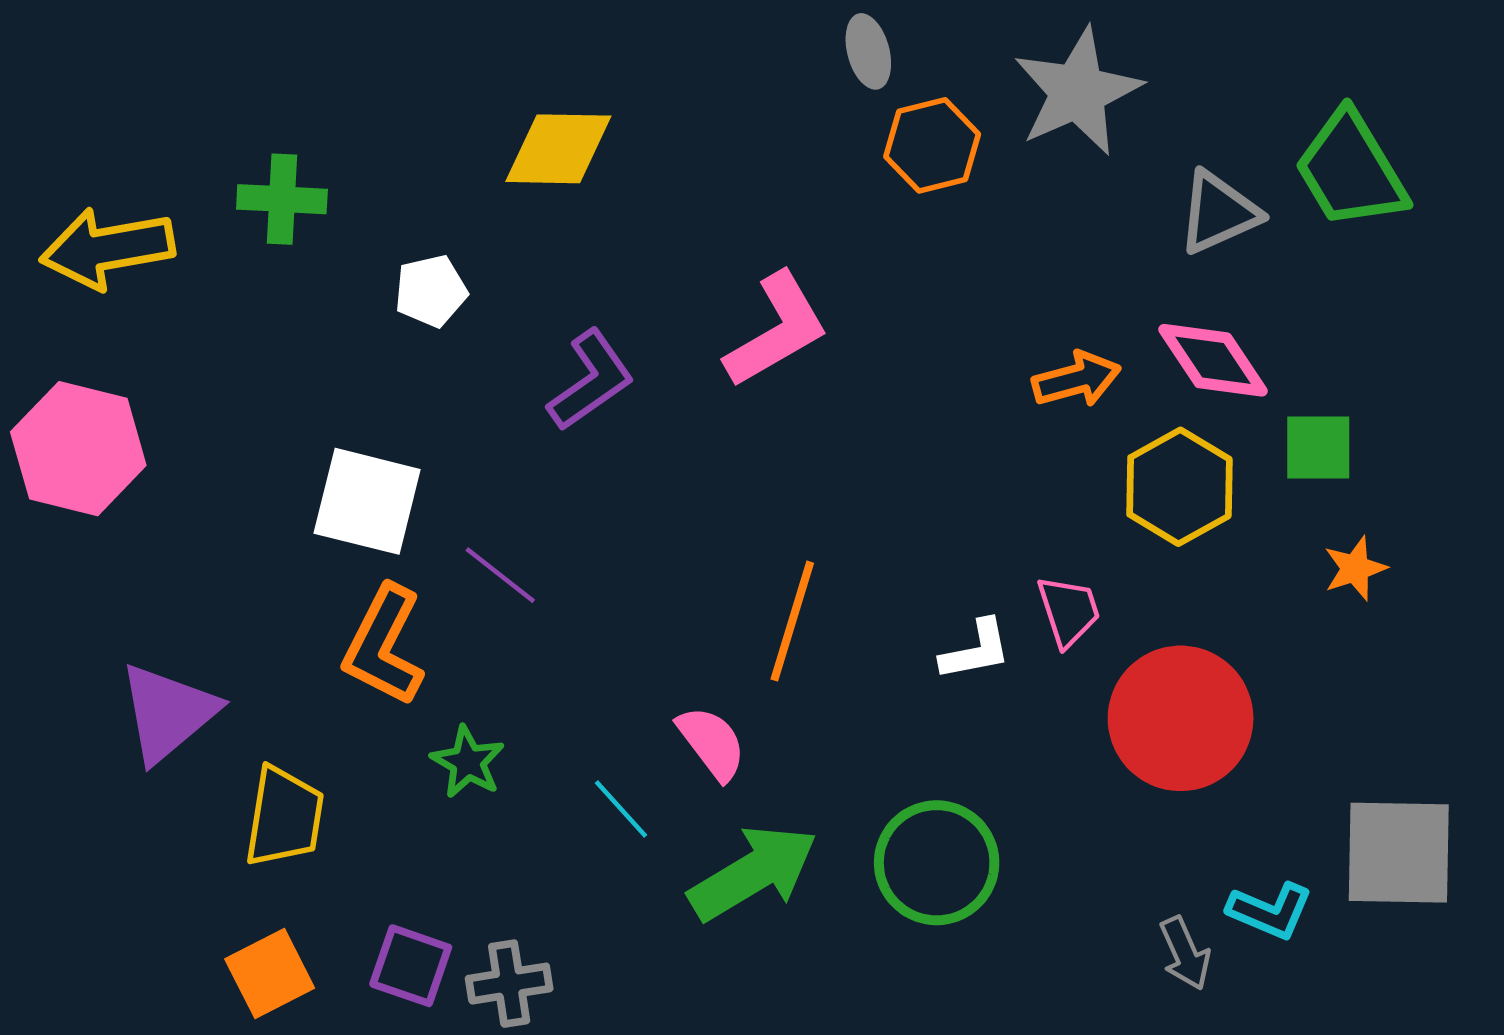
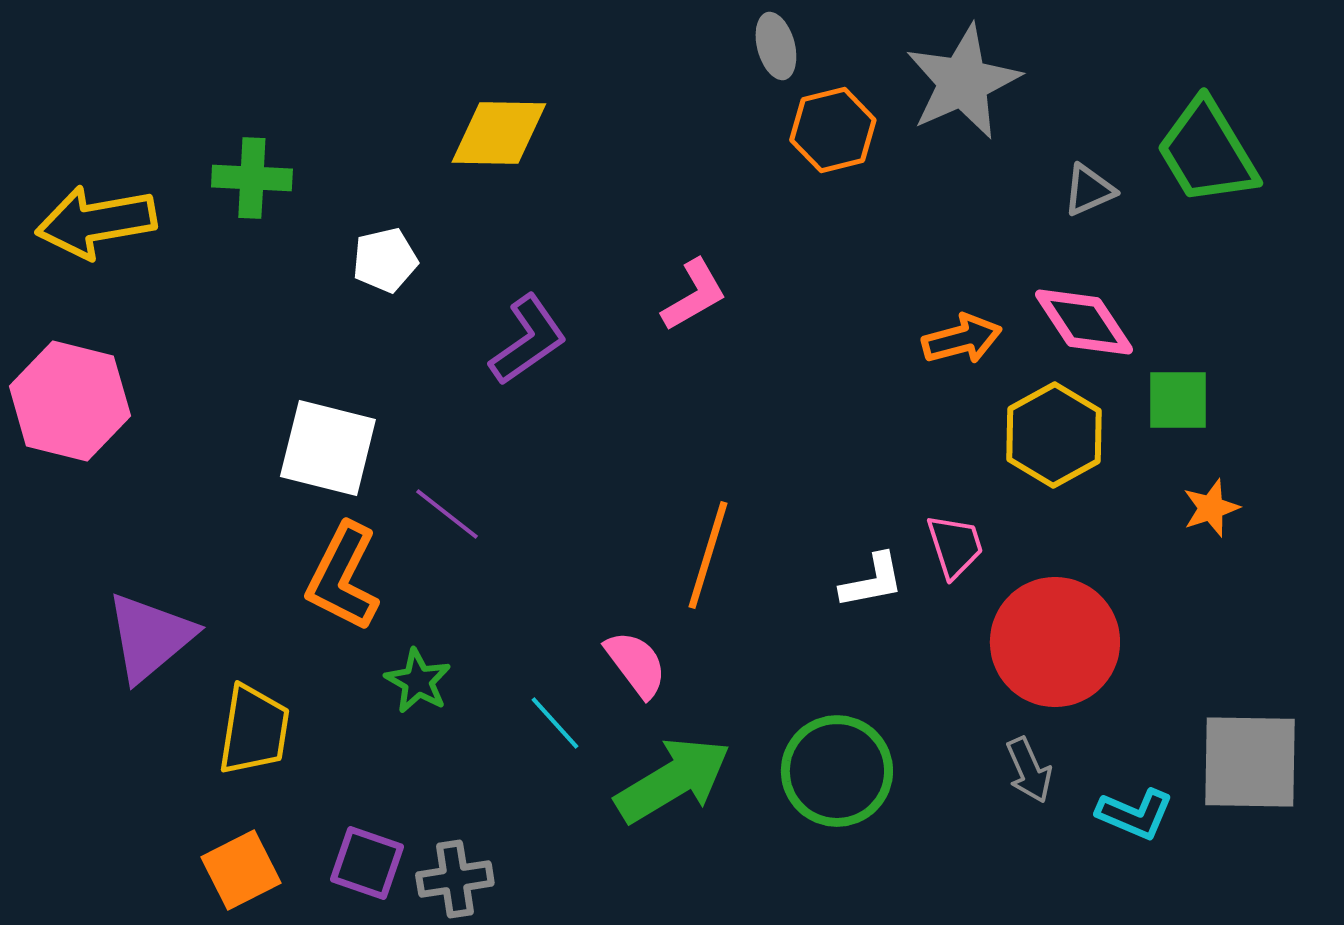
gray triangle: (1219, 213) -> (1089, 190), size x0.7
pink L-shape: (777, 330) -> (694, 295), size x0.7
gray arrow: (1185, 953) -> (1029, 770), moved

